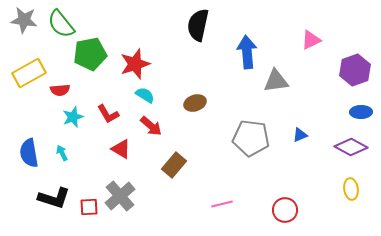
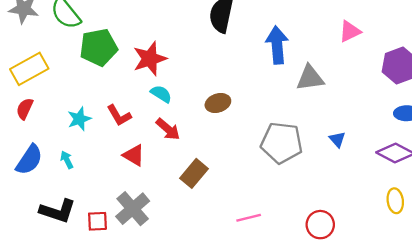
red semicircle: (60, 90) -> (25, 109), moved, turned 120
blue triangle: (300, 135) -> (337, 139), turned -49
blue semicircle: (29, 153) -> (29, 160), turned -136

